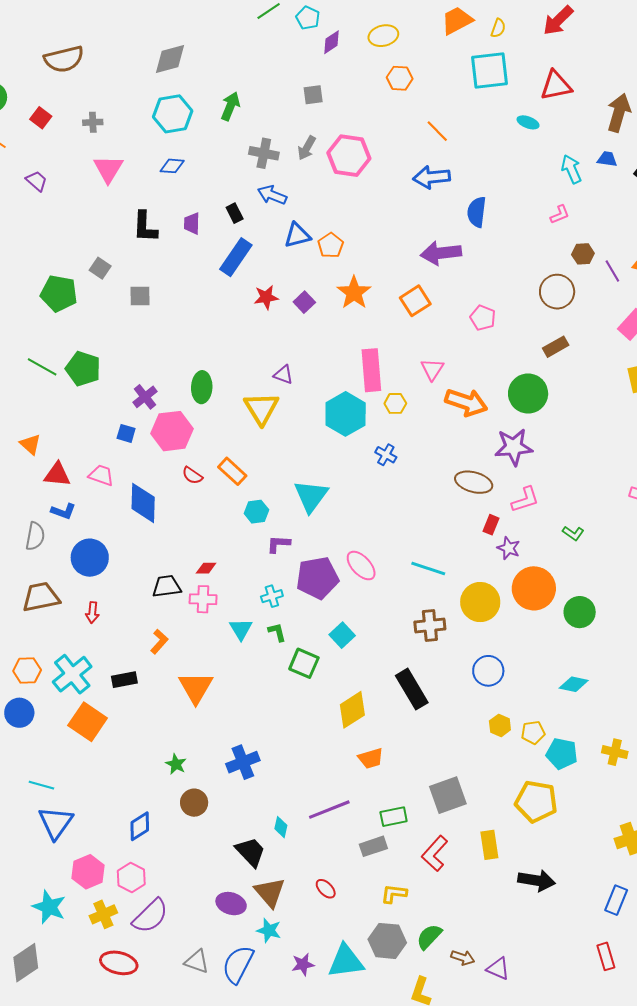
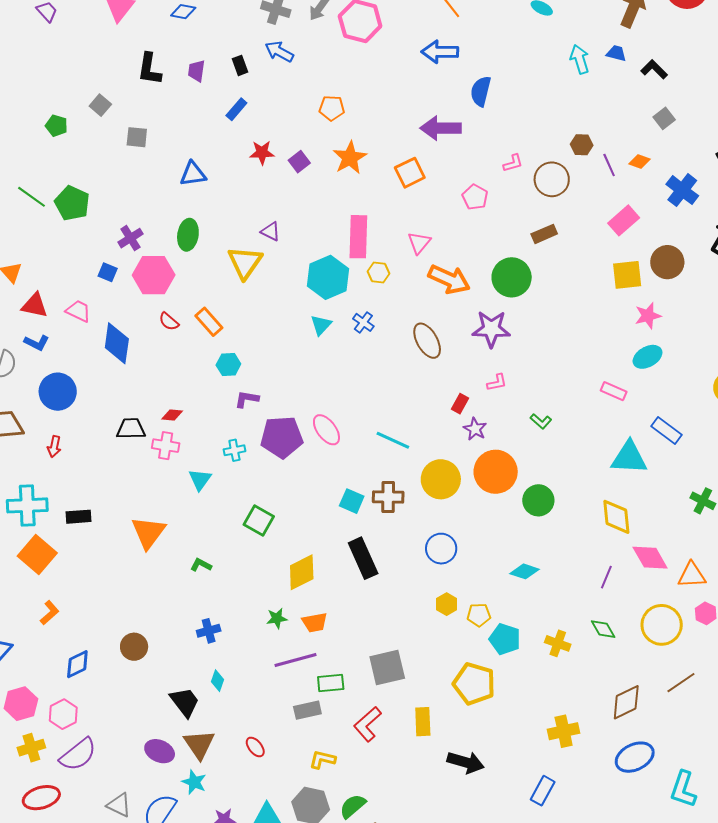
pink L-shape: (560, 214) -> (513, 163), moved
blue triangle: (297, 235) -> (193, 174), moved
orange pentagon: (331, 245) -> (332, 108), turned 30
blue rectangle: (236, 257) -> (236, 109), size x0.6
green pentagon: (59, 293) -> (56, 126), size x0.6
brown ellipse: (474, 482) -> (427, 341), moved, turned 39
cyan triangle: (311, 496) -> (321, 325), moved, size x0.6
pink L-shape: (525, 500) -> (497, 383), size x0.7
green L-shape: (277, 632) -> (201, 565), moved, turned -55
cyan square: (342, 635) -> (352, 501), moved, turned -30
orange L-shape: (159, 642) -> (50, 613), moved
cyan cross: (72, 674) -> (27, 505), turned 30
blue cross: (243, 762) -> (209, 631), moved, size x0.7
green star: (176, 764) -> (277, 618), moved, turned 30
purple line: (329, 810) -> (295, 660), moved
red ellipse: (119, 963) -> (41, 798), turned -36

